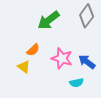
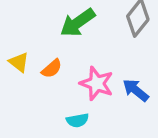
yellow triangle: (24, 67) -> (19, 62), moved
cyan semicircle: (77, 83) -> (77, 120), moved

